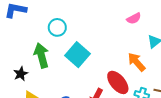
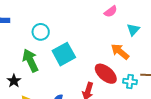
cyan square: (77, 55) -> (64, 54), turned 30

